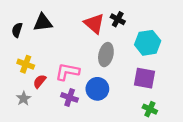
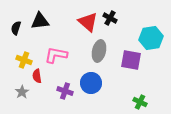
cyan hexagon: (148, 43) -> (151, 38), moved
pink L-shape: (67, 72) -> (56, 55), moved
purple square: (144, 78) -> (131, 60), moved
red semicircle: (40, 81) -> (37, 76), turned -48

